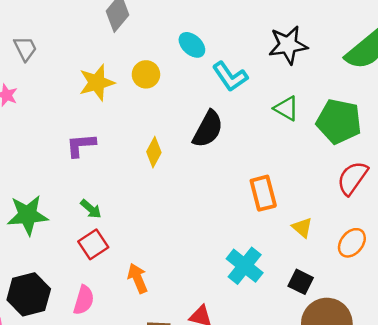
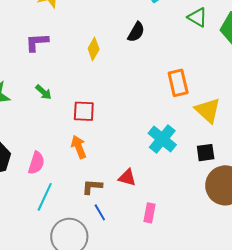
black semicircle: (208, 129) -> (136, 32), size x0.7
yellow triangle: (302, 228) -> (208, 110), size x1.6
red square: (93, 244) -> (84, 111), moved, turned 35
black square: (301, 282) -> (206, 153), turned -36

